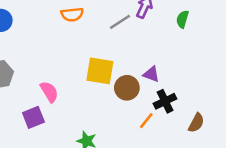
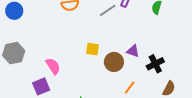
yellow square: (100, 71) -> (93, 49), size x0.6
black cross: (165, 101) -> (155, 64), moved

